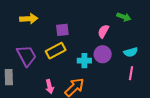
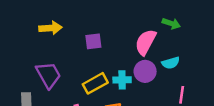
pink semicircle: (103, 31) -> (146, 42), size x1.5
yellow rectangle: (56, 51) -> (95, 83), moved
cyan semicircle: (131, 52) -> (171, 63), moved

